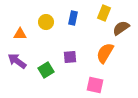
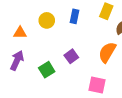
purple square: (70, 57) -> (71, 56), turned -32
purple arrow: (17, 61) -> (17, 60), turned 78

